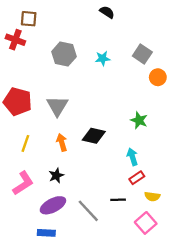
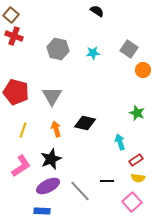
brown square: (29, 19) -> (11, 15), moved, turned 35
green star: (139, 120) -> (137, 113), moved
black star: (56, 175) -> (51, 159), size x1.5
red rectangle: (137, 178) -> (136, 160), moved

